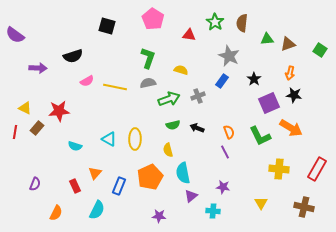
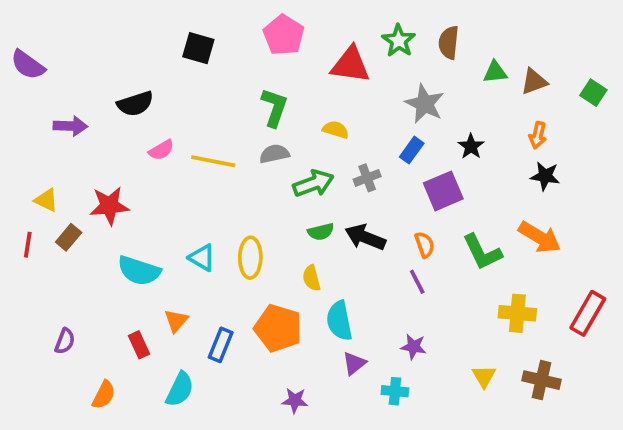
red triangle: (189, 35) -> (350, 65), size x1.6
purple square: (269, 103) -> (443, 191), moved
black arrow: (197, 128) -> (365, 237), size x1.5
cyan semicircle: (75, 146) -> (139, 271), size x1.6
orange pentagon: (150, 177) -> (278, 328), turned -30
brown cross: (304, 207) -> (541, 380), moved

